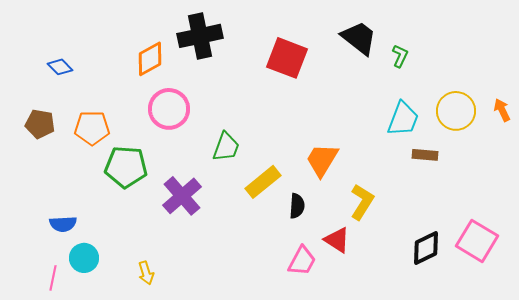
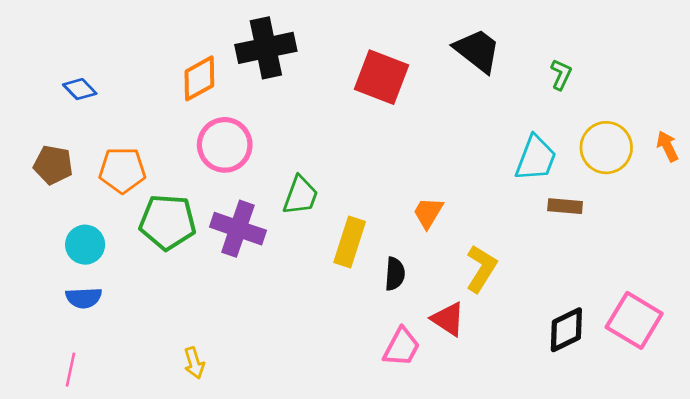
green L-shape: (400, 56) -> (561, 74), moved
orange trapezoid: (322, 160) -> (428, 213), size x0.7
yellow rectangle: (263, 182) -> (350, 242), turned -33
purple cross: (182, 196) -> (238, 229), moved, turned -30
cyan circle: (84, 258) -> (85, 245), moved

